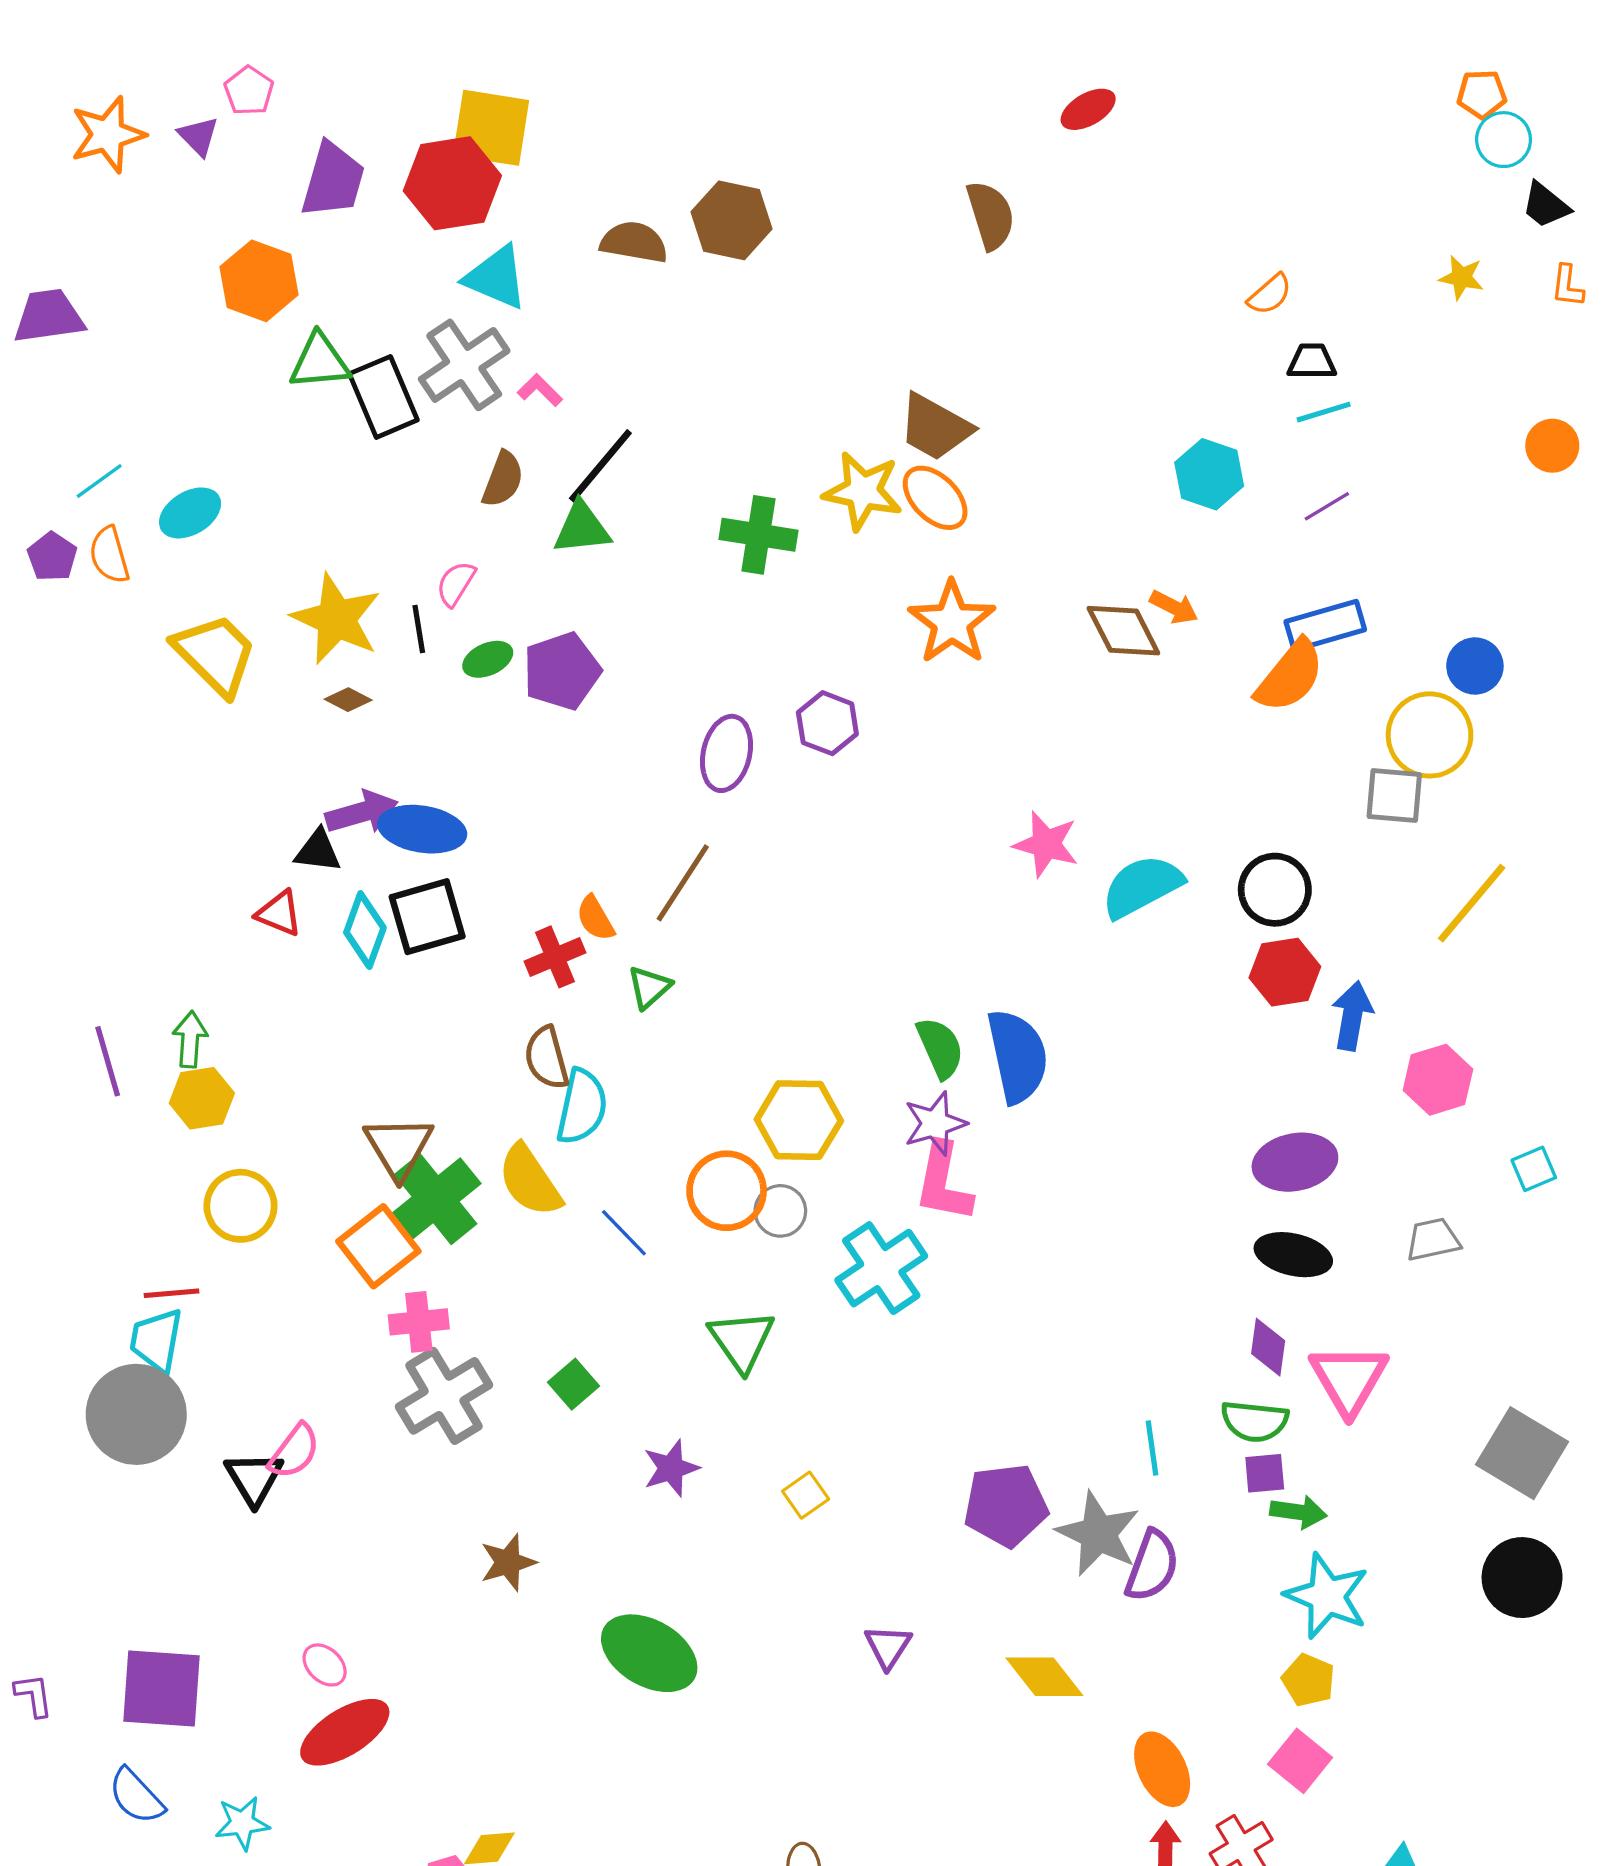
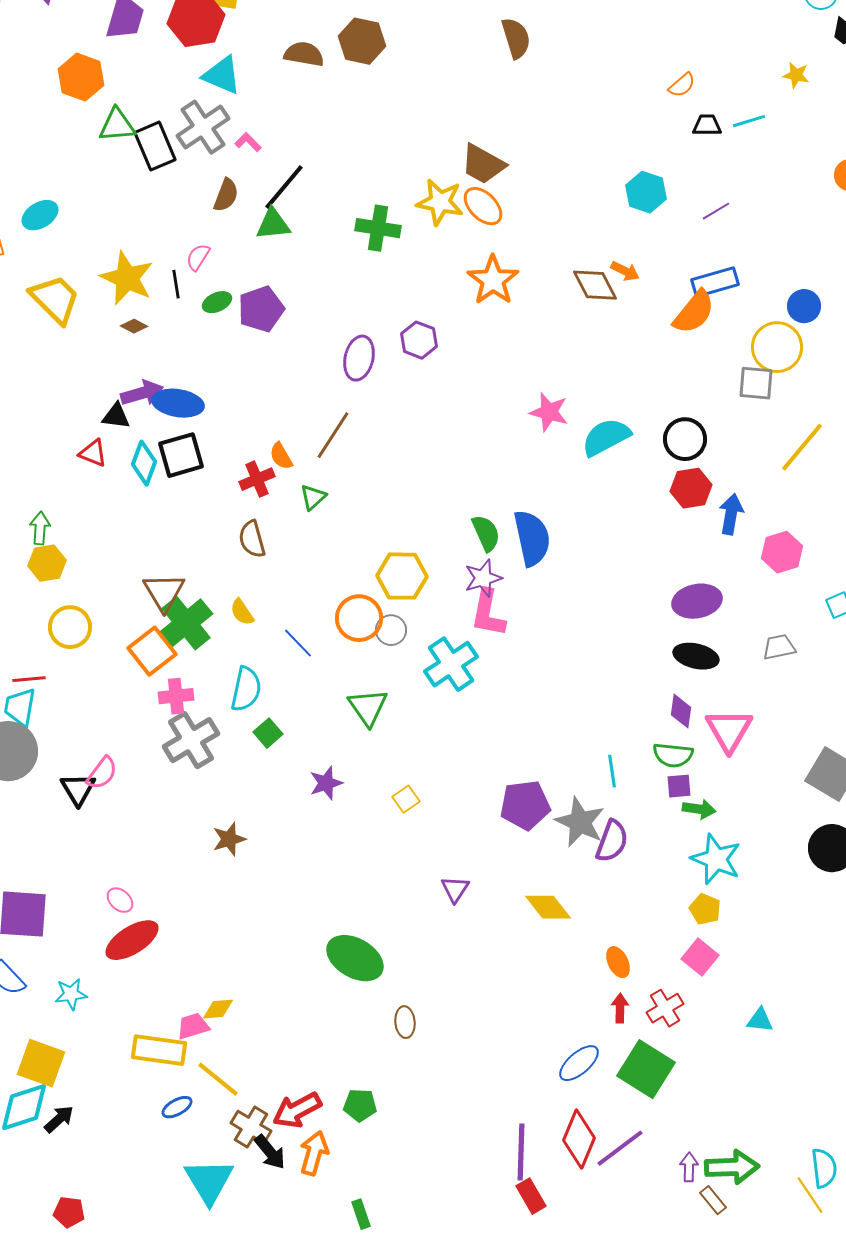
cyan line: (1324, 412) -> (749, 121), moved
cyan semicircle: (582, 1107) -> (246, 689), moved
yellow semicircle: (530, 1181) -> (242, 612), size x0.6
green ellipse: (649, 1653) -> (355, 958), moved
orange ellipse: (1162, 1769) -> (618, 962), size x0.7

